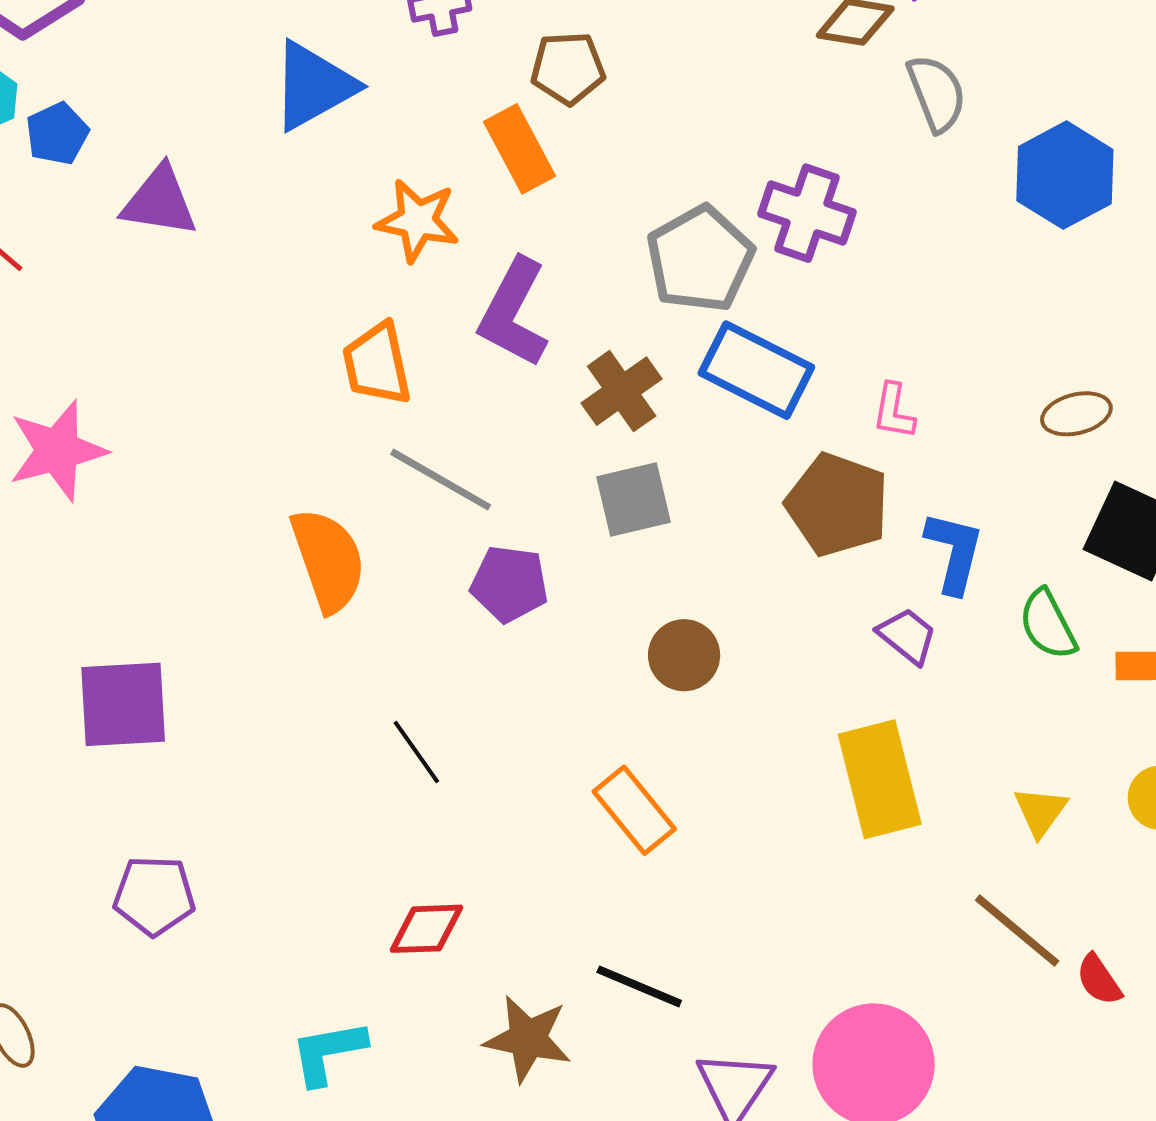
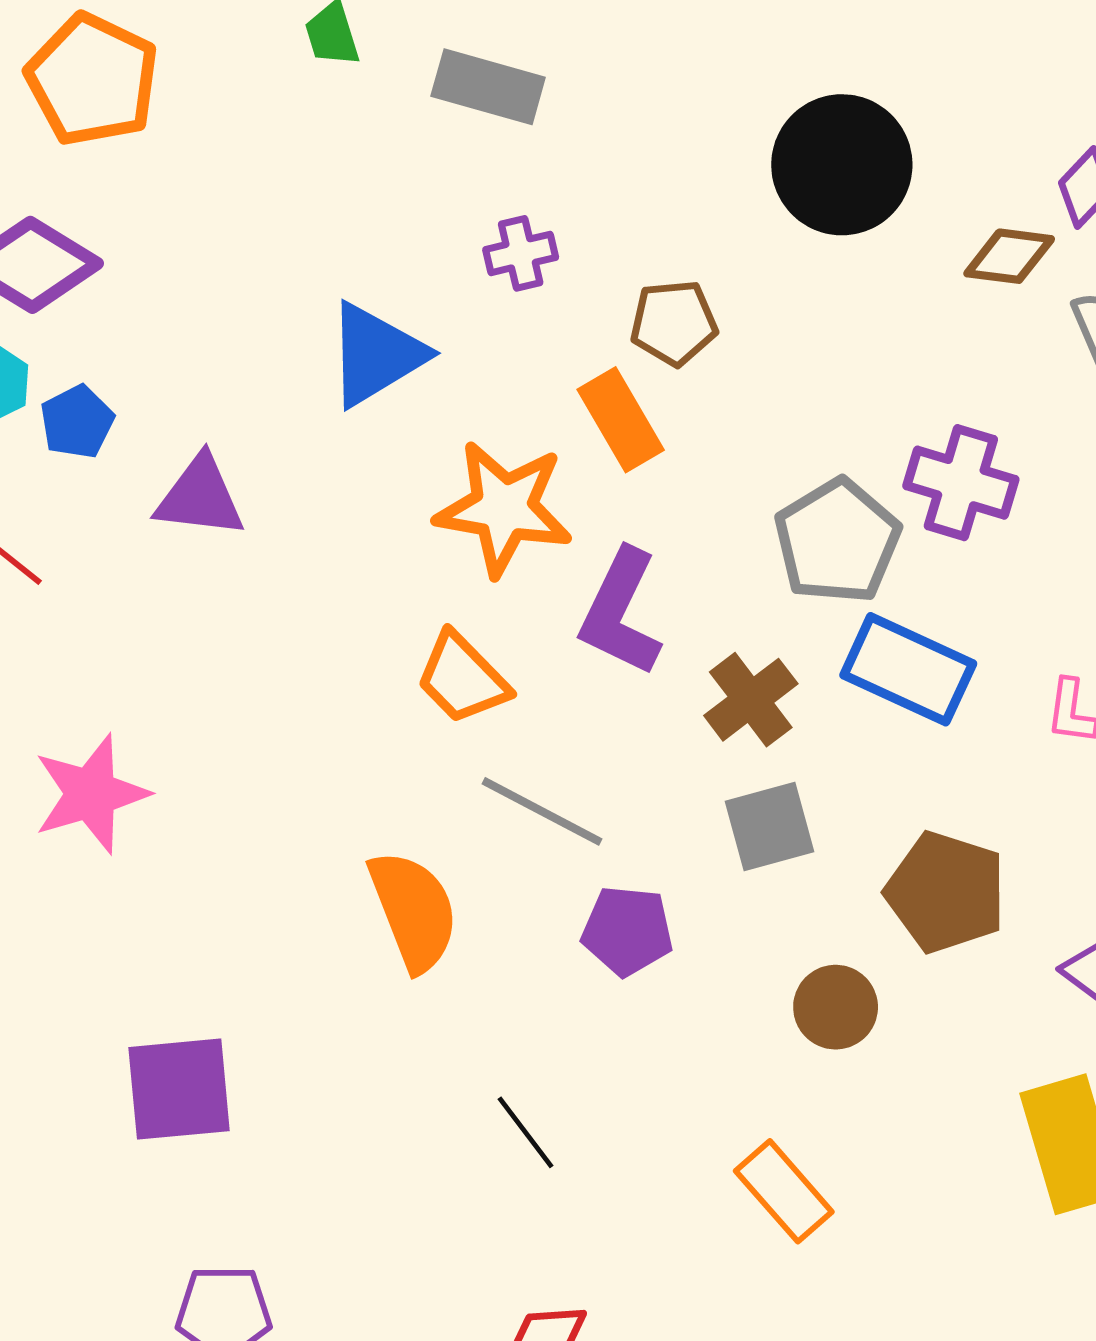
orange star: (418, 221) -> (504, 508), size x1.4
orange trapezoid: (377, 364) -> (462, 678), turned -30
brown pentagon: (837, 505) -> (946, 892), moved

